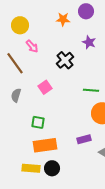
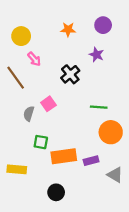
purple circle: (86, 11) -> (103, 25), moved
gray semicircle: (16, 95) -> (29, 114), moved
orange rectangle: (45, 145) -> (64, 156), moved
yellow rectangle: (31, 168) -> (17, 169), moved

